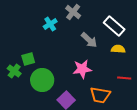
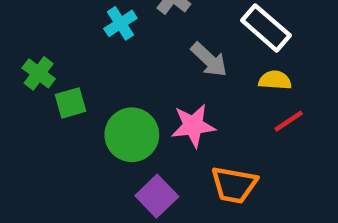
green cross: (14, 71) -> (39, 73), moved
red line: (124, 78) -> (289, 121), moved, turned -40
green circle: (42, 80) -> (132, 135), moved

